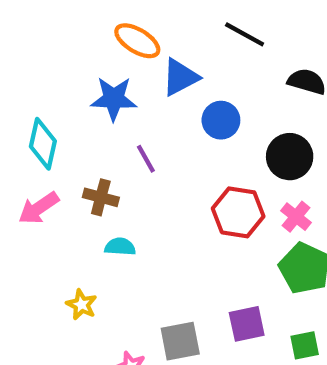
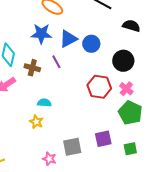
blue triangle: (180, 77) -> (68, 39), moved
brown cross: (101, 197) -> (32, 68), moved
yellow star: (82, 305) -> (36, 122), moved

